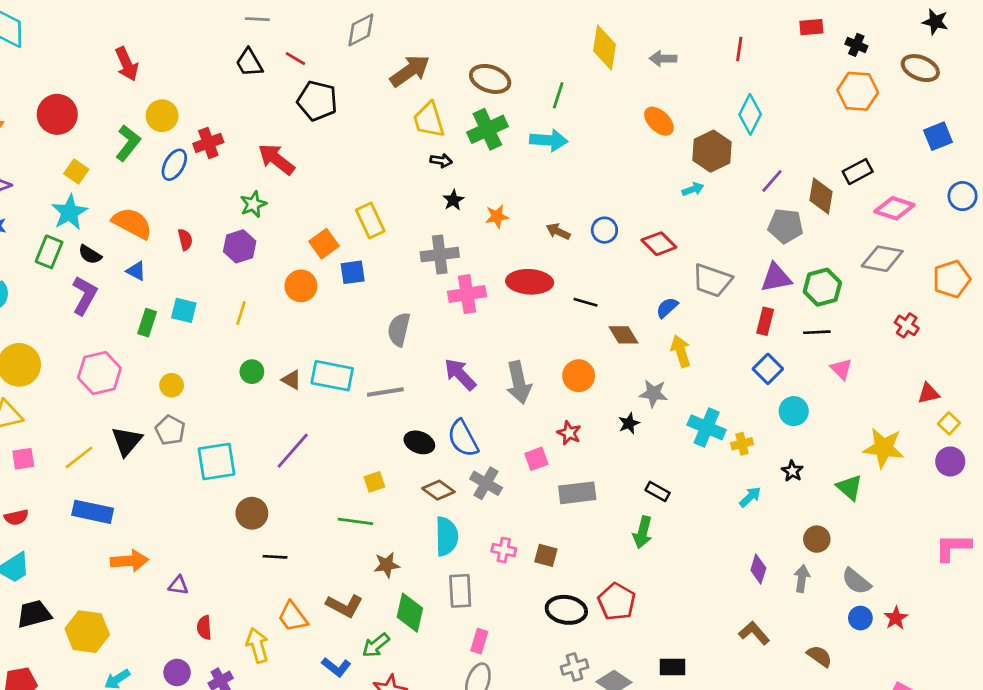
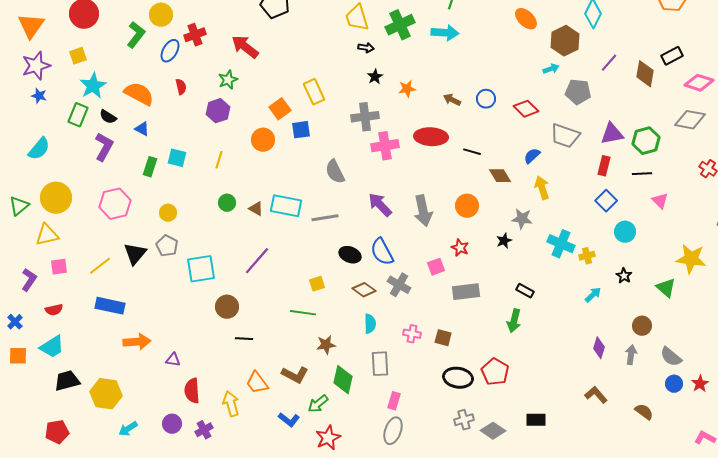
yellow square: (76, 172) -> (78, 56), moved, turned 36
gray pentagon: (786, 226) -> (578, 92), moved
red semicircle: (185, 240) -> (181, 87), moved
gray semicircle: (399, 329) -> (335, 172), turned -40
cyan semicircle: (447, 536) -> (370, 324), size x0.7
red semicircle: (204, 628) -> (192, 391), size x1.4

